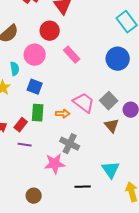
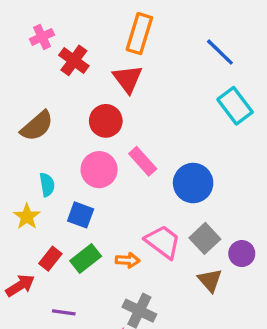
pink circle: (35, 55) -> (99, 170), moved
blue circle: (118, 59) -> (193, 183), moved
green rectangle: (38, 113) -> (86, 259), turned 48
red rectangle: (21, 125) -> (50, 259), moved

